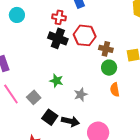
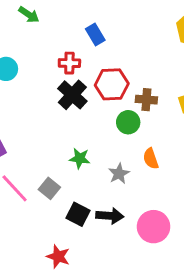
black cross: (58, 38) -> (72, 95), turned 30
green circle: (109, 68) -> (128, 122), moved
orange semicircle: (115, 90) -> (151, 159), moved

